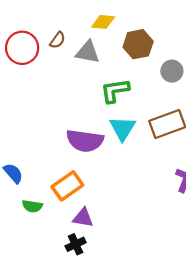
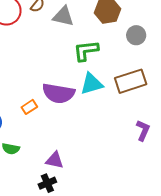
cyan triangle: (123, 128) -> (92, 84), turned 40
orange rectangle: (67, 186) -> (29, 107), moved, size x0.6

